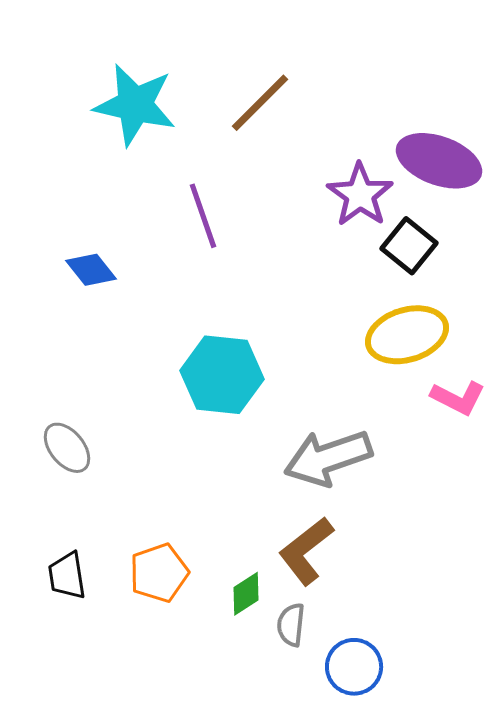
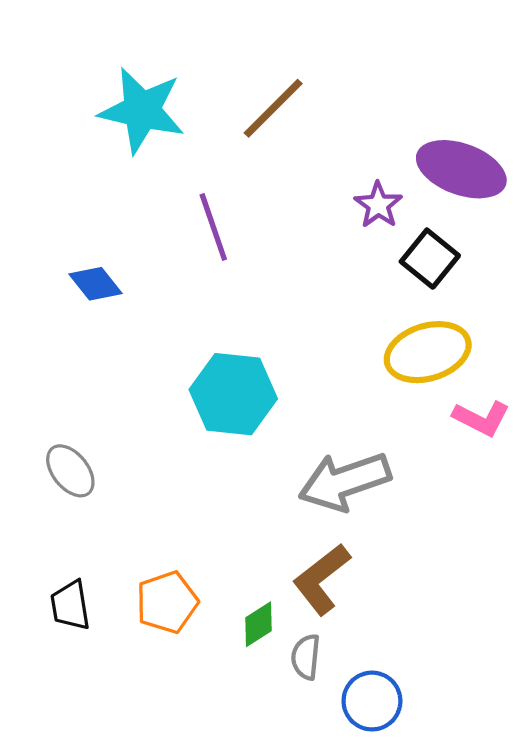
purple star: (360, 195) -> (378, 205), size x0.7

